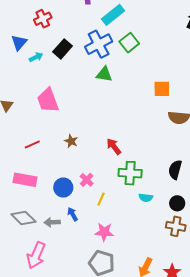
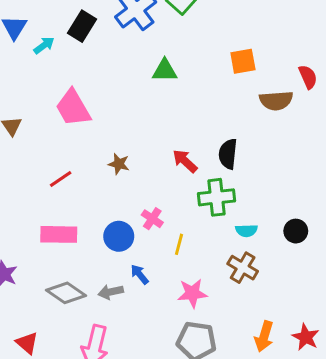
green triangle: (104, 74) -> (165, 71), moved
black semicircle: (175, 170) -> (228, 154), moved
brown cross: (176, 226) -> (243, 268), moved, turned 30

